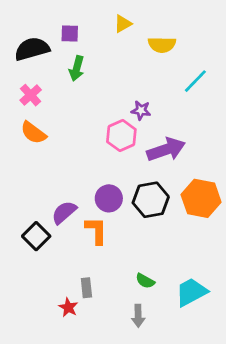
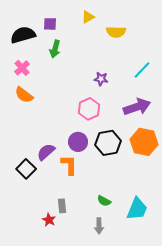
cyan line: (195, 81) -> (142, 70), moved
pink hexagon: (121, 136) -> (89, 109), moved
purple arrow: (166, 150) -> (137, 107), moved
cyan trapezoid: (191, 292) -> (137, 209), turned 140

